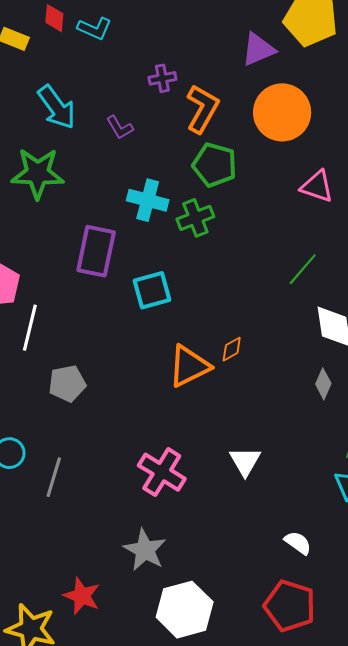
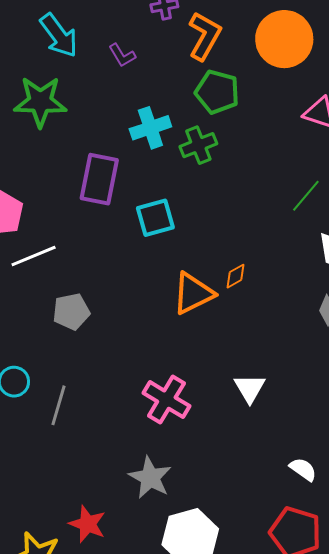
cyan cross: (148, 200) -> (150, 128), turned -33
white line: (30, 328) -> (34, 256), turned 54

